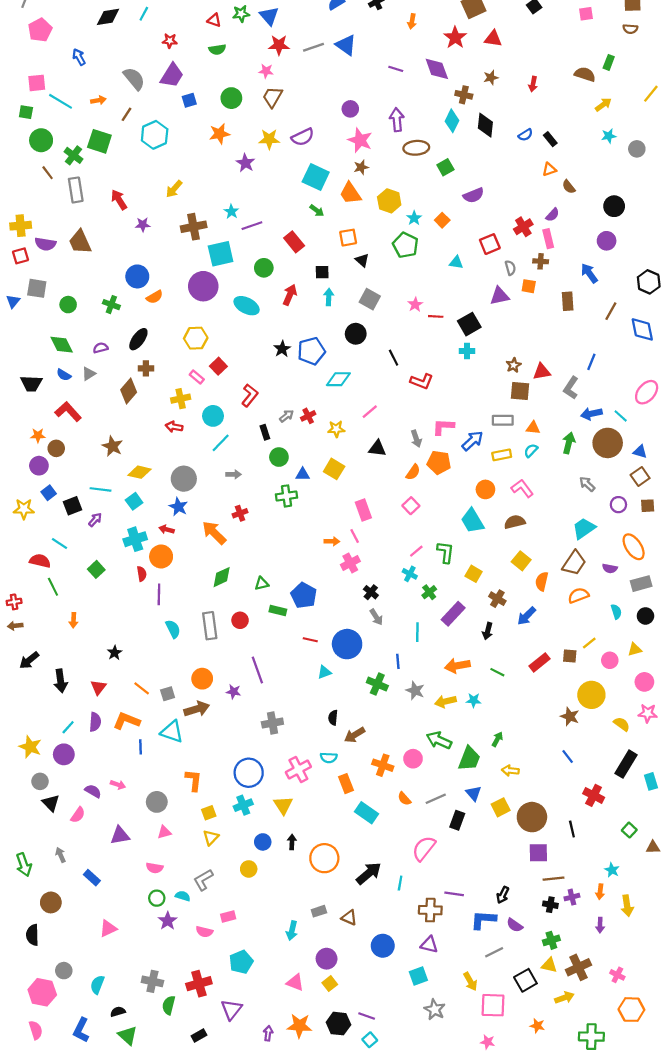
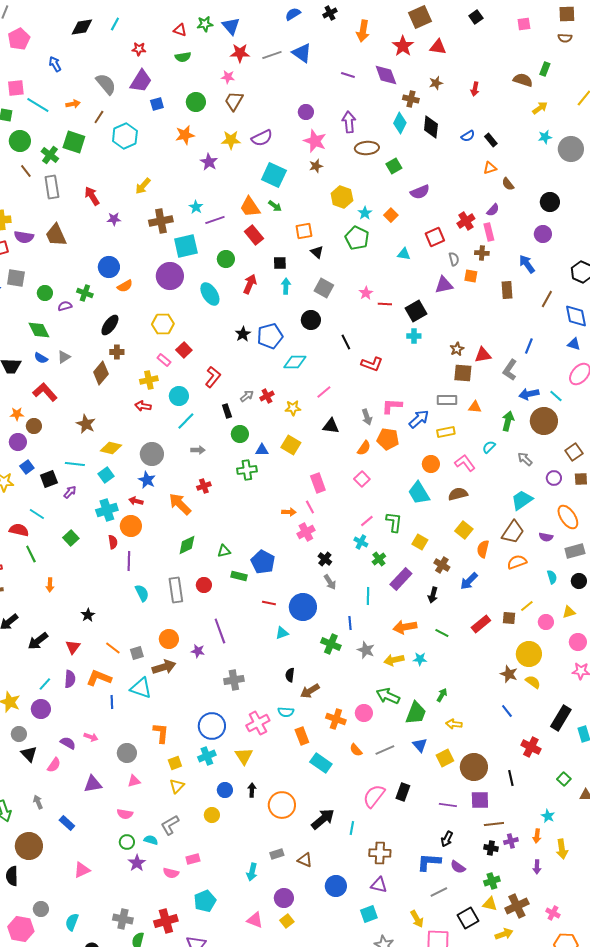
orange arrow: (412, 21) -> (363, 31), size x1.5
gray circle: (637, 149) -> (571, 149), size x1.6
orange trapezoid: (350, 193) -> (250, 207), moved
cyan ellipse: (247, 306) -> (210, 294), turned 30
purple semicircle: (101, 348) -> (65, 306), moved
cyan semicircle: (531, 451) -> (489, 447), moved
blue triangle: (640, 452) -> (574, 344), moved
black arrow: (61, 681) -> (38, 641), turned 60
yellow semicircle: (622, 724) -> (533, 682), moved
black rectangle: (457, 820) -> (403, 792), moved
purple line: (454, 894) -> (448, 805), moved
brown circle: (51, 902) -> (29, 846), size x1.4

